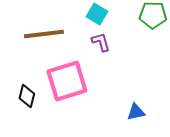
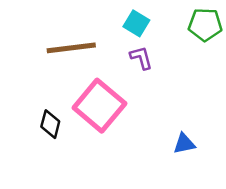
pink square: (67, 81) -> (99, 106), turned -33

